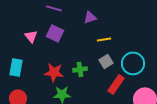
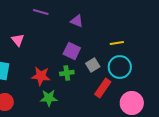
purple triangle: (90, 17) -> (77, 21), turned 40
purple square: (55, 33) -> (72, 51), moved
yellow line: (104, 39) -> (117, 43), moved

